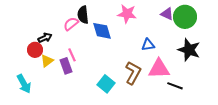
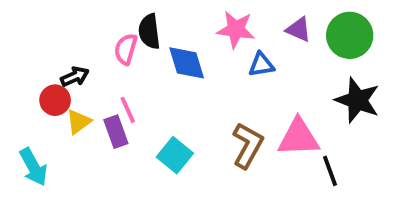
purple triangle: (167, 14) -> (299, 29), moved
pink semicircle: (71, 24) -> (126, 49), turned -35
blue triangle: (148, 45) -> (261, 65), moved
cyan square: (106, 84) -> (175, 155), moved
black line: (175, 86) -> (330, 171), turned 49

